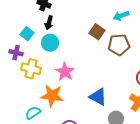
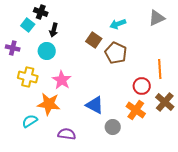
black arrow: (49, 23) -> (54, 30), moved
cyan square: (27, 34) -> (28, 25), moved
brown pentagon: (119, 45) -> (116, 53), turned 30
purple cross: (16, 53) -> (13, 48), moved

